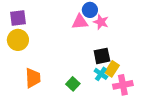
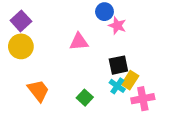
purple square: (18, 18) -> (21, 21), turned -36
pink triangle: (80, 22) -> (79, 42), moved
orange trapezoid: (33, 78) -> (38, 91), turned -35

